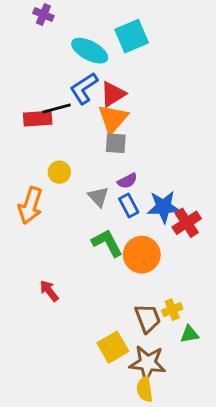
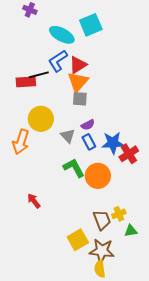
yellow circle: (59, 172) -> (41, 119), size x1.6

